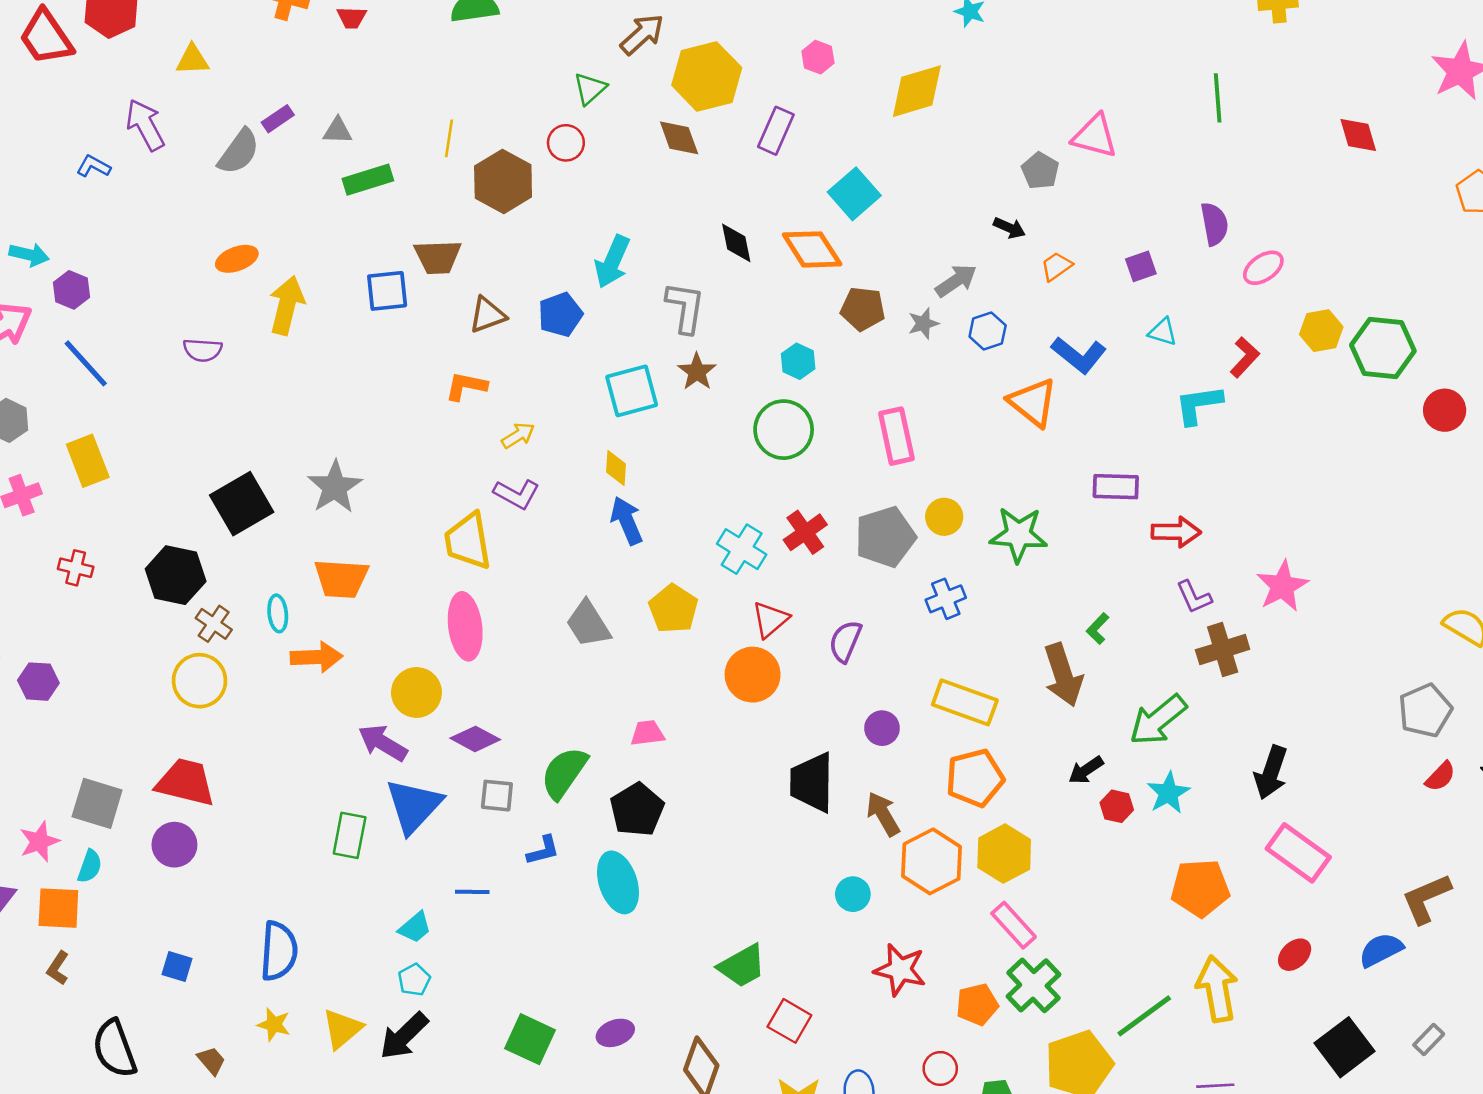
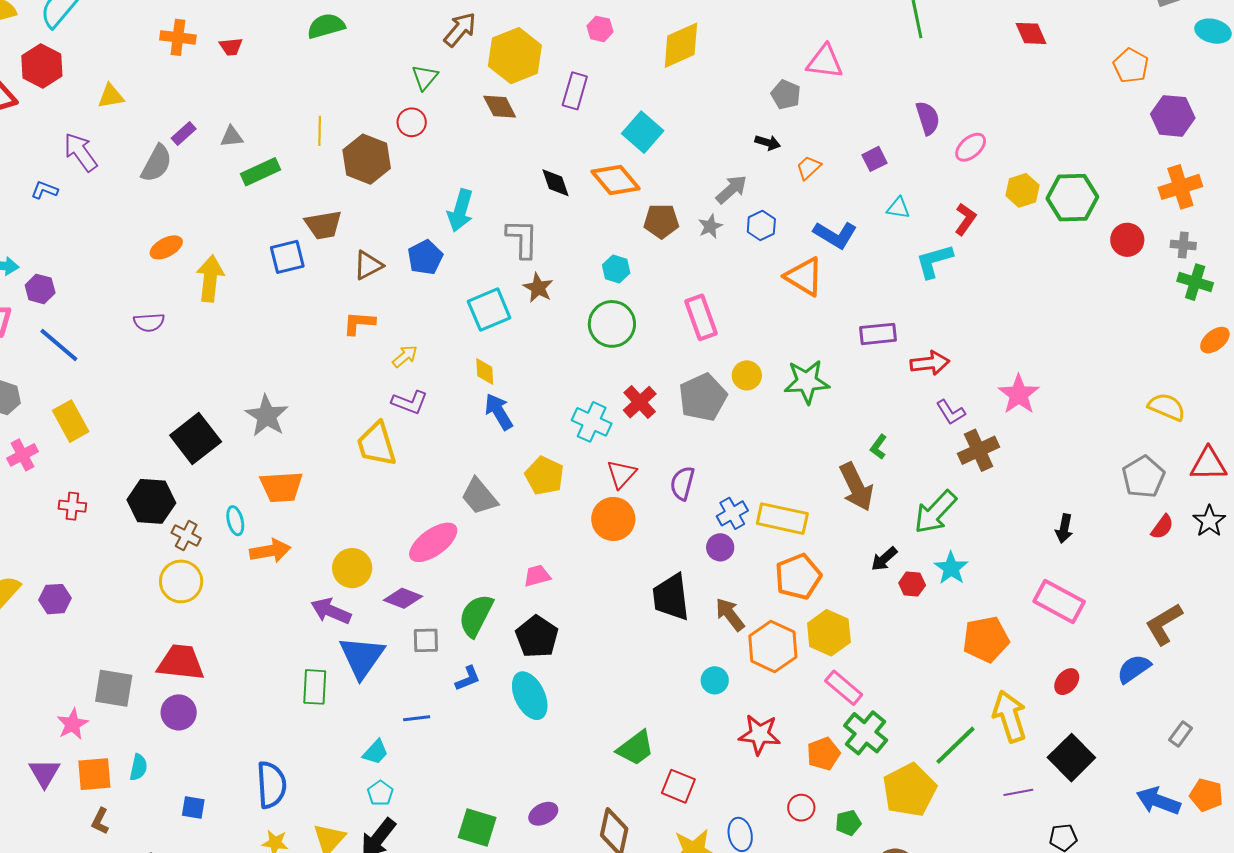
blue cross: (946, 599) -> (732, 513), moved
pink ellipse: (465, 626) -> (433, 542), moved, turned 69
black arrow: (1271, 772) -> (1064, 529), moved, size x0.7
cyan semicircle: (90, 866) -> (138, 767), moved
black square: (1345, 1047) -> (1071, 758), moved

